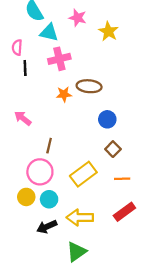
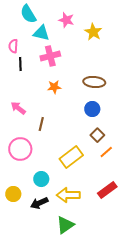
brown ellipse: (89, 86) -> (94, 82), moved
brown line: (49, 146) -> (41, 124), moved
pink circle: (40, 172) -> (20, 149), moved
orange line: (122, 179) -> (106, 152), moved, turned -40
yellow circle: (26, 197) -> (13, 194), moved

